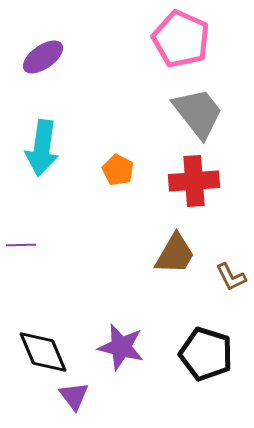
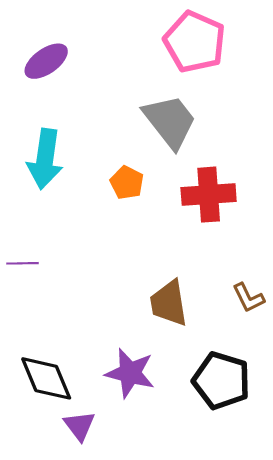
gray trapezoid: (198, 113) -> (170, 121), moved
brown trapezoid: (175, 254) -> (169, 303), moved, turned 141

